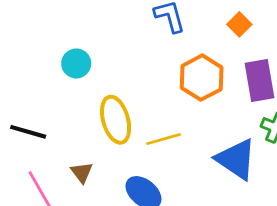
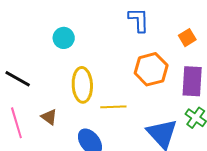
brown triangle: (82, 172) -> (49, 117), turned -30

